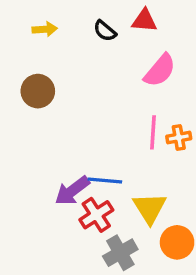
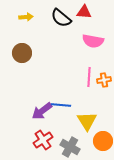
black semicircle: (105, 31) -> (61, 18), size x1.5
pink semicircle: (160, 70) -> (93, 41), turned 60
red cross: (96, 215) -> (43, 140), moved
gray cross: (120, 253) -> (70, 147), turned -30

